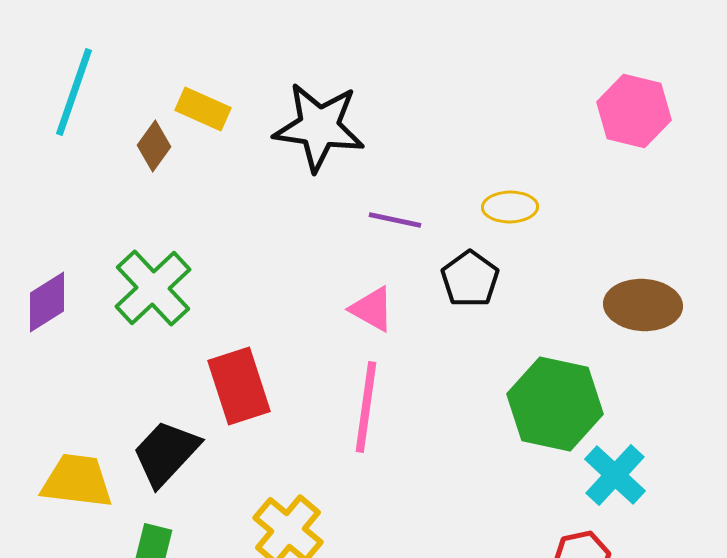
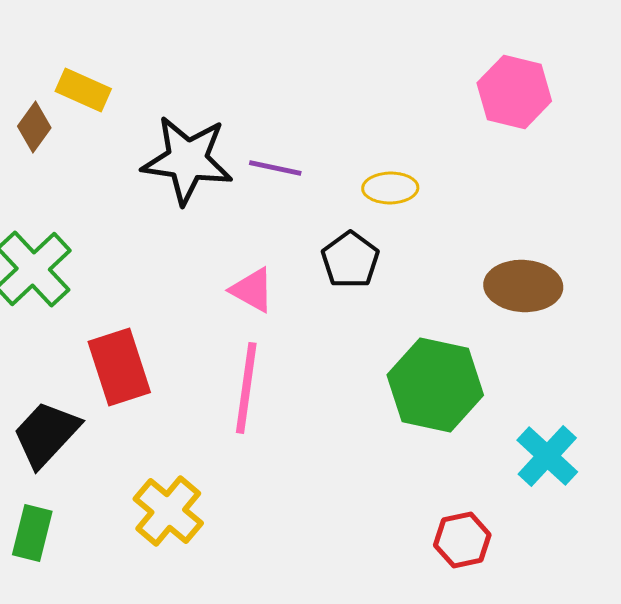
black star: (319, 127) -> (187, 160), moved
purple line: (395, 220) -> (275, 168), moved
cyan cross: (615, 475) -> (547, 456), moved

